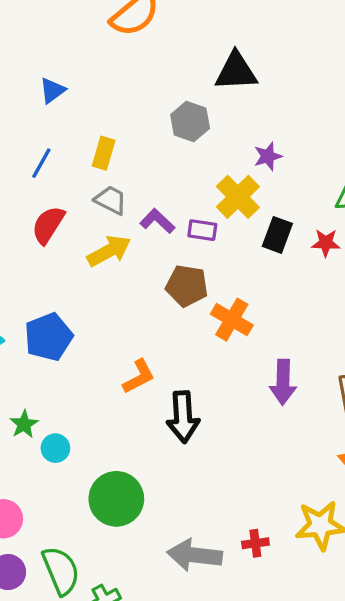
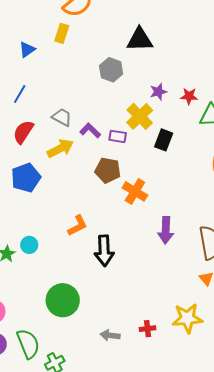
yellow rectangle: (104, 153) -> (62, 33), moved
red star: (326, 243) -> (189, 96), moved
blue pentagon: (48, 337) -> (26, 178), moved
cyan circle: (55, 448) -> (29, 245), moved
gray arrow: (195, 555) -> (110, 335), size x0.6

